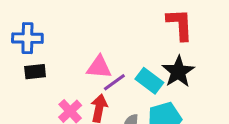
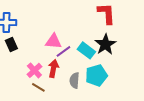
black rectangle: (35, 72) -> (11, 44), turned 72

